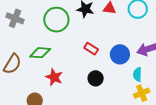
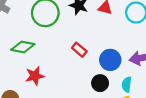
red star: (54, 77) -> (35, 76), turned 30
black circle: (96, 78) -> (100, 83), moved

